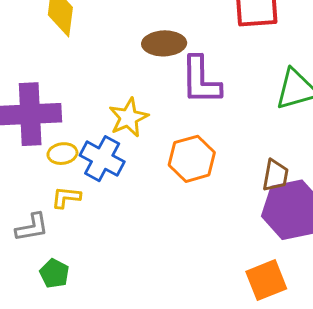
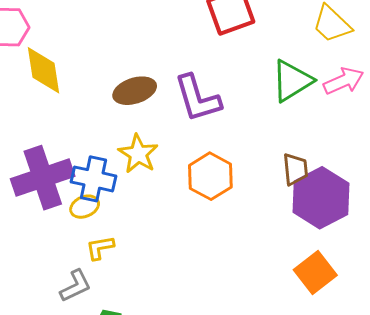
brown ellipse: (164, 43) -> (135, 91), moved
blue cross: (102, 159) -> (93, 179), moved

